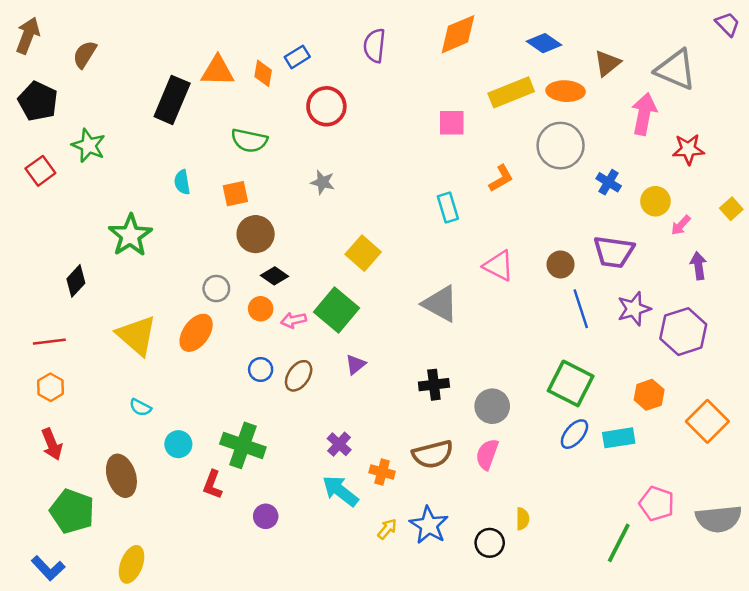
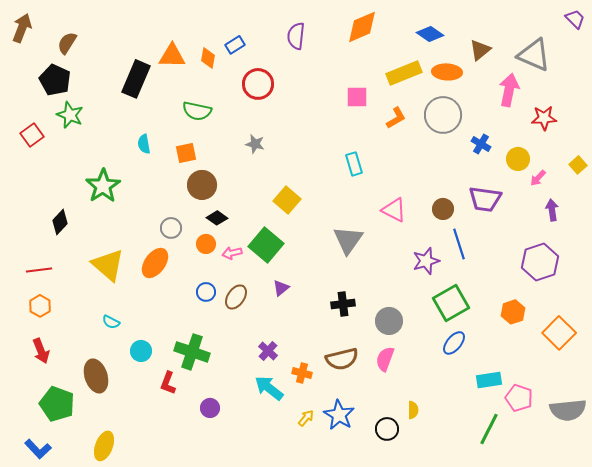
black pentagon: (38, 101) -> (55, 80), moved
orange L-shape: (501, 178) -> (396, 118), moved
gray triangle: (440, 304) -> (348, 240), turned 36
purple star: (634, 309) -> (426, 261), moved
green square: (571, 383) -> (451, 303), turned 33
cyan rectangle: (619, 438) -> (489, 380), moved

